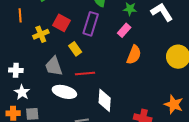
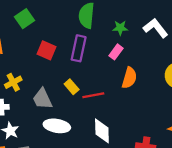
yellow cross: (41, 34) -> (13, 82), moved
yellow rectangle: (75, 49) -> (72, 87), moved
red line: (85, 73) -> (93, 95), moved

